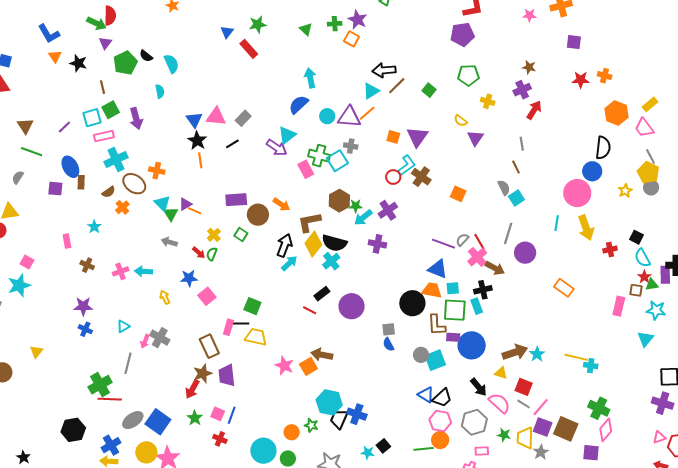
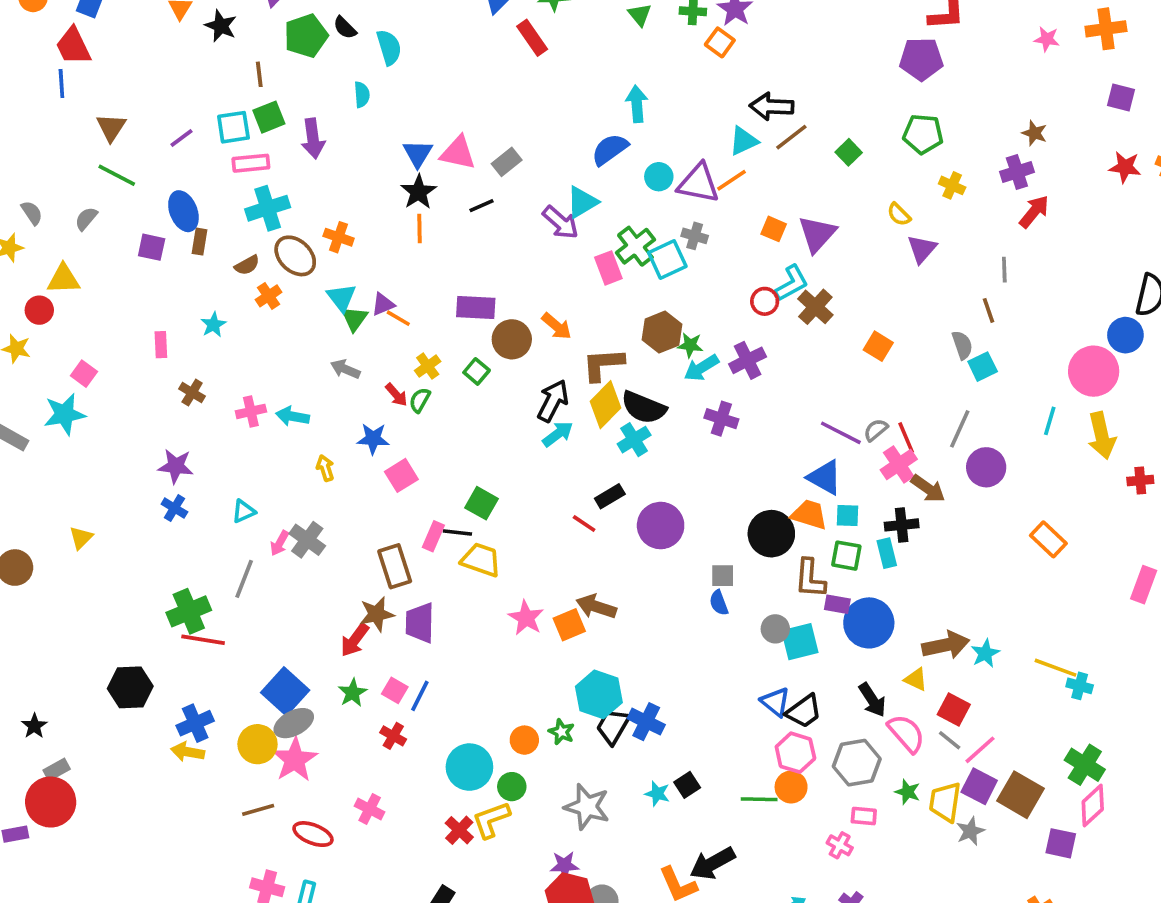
green cross: (319, 156) -> (635, 246), turned 30
green square: (455, 310) -> (846, 556), size x0.7
gray ellipse: (133, 420) -> (294, 723), moved

